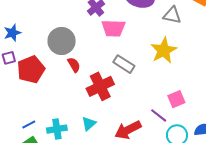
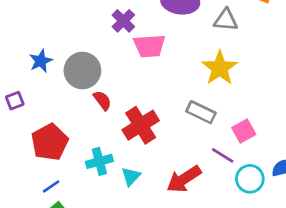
blue star: (12, 33) -> (41, 61), moved
gray rectangle: (124, 64) -> (201, 112), moved
red pentagon: (31, 69) -> (50, 142), moved
cyan cross: (57, 129) -> (99, 161), moved

